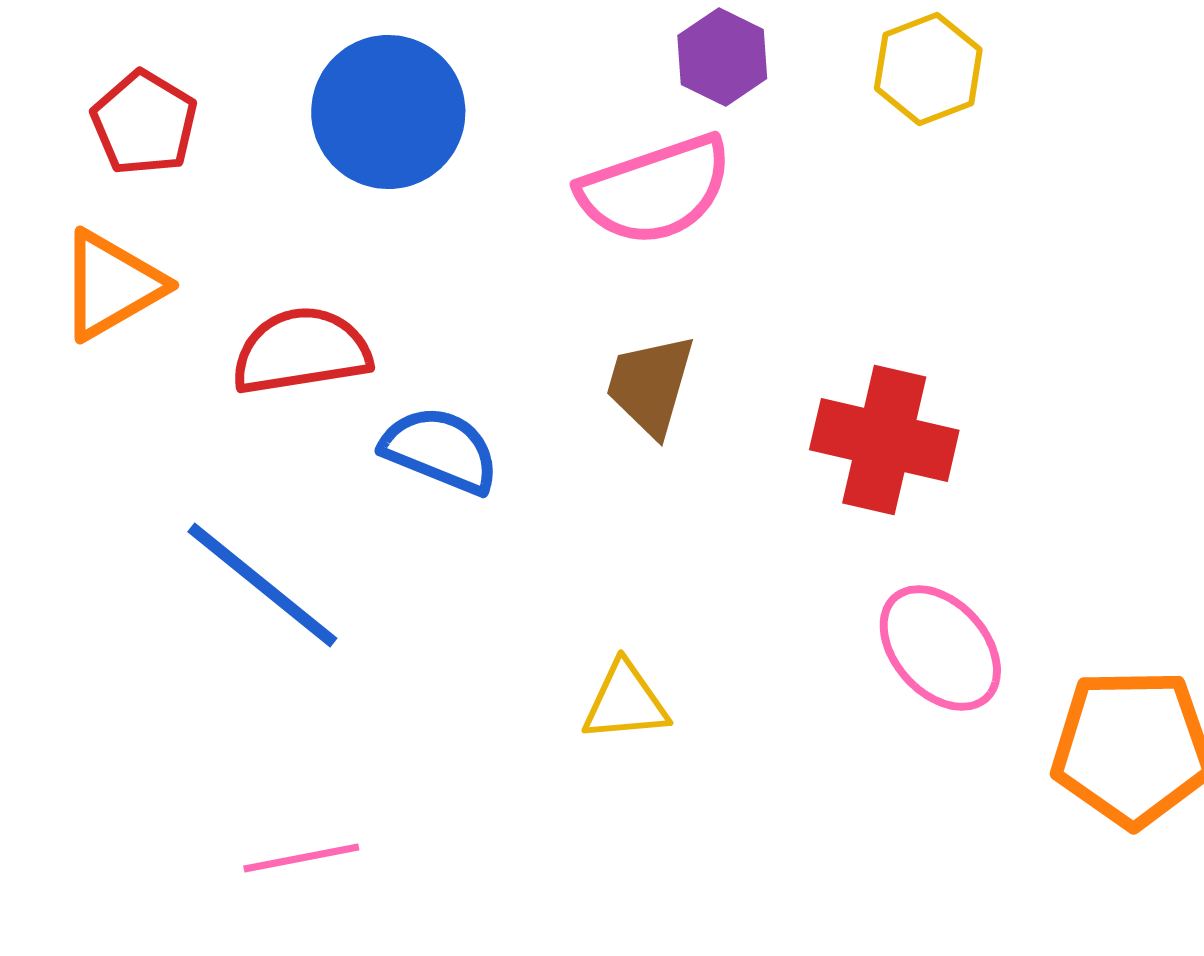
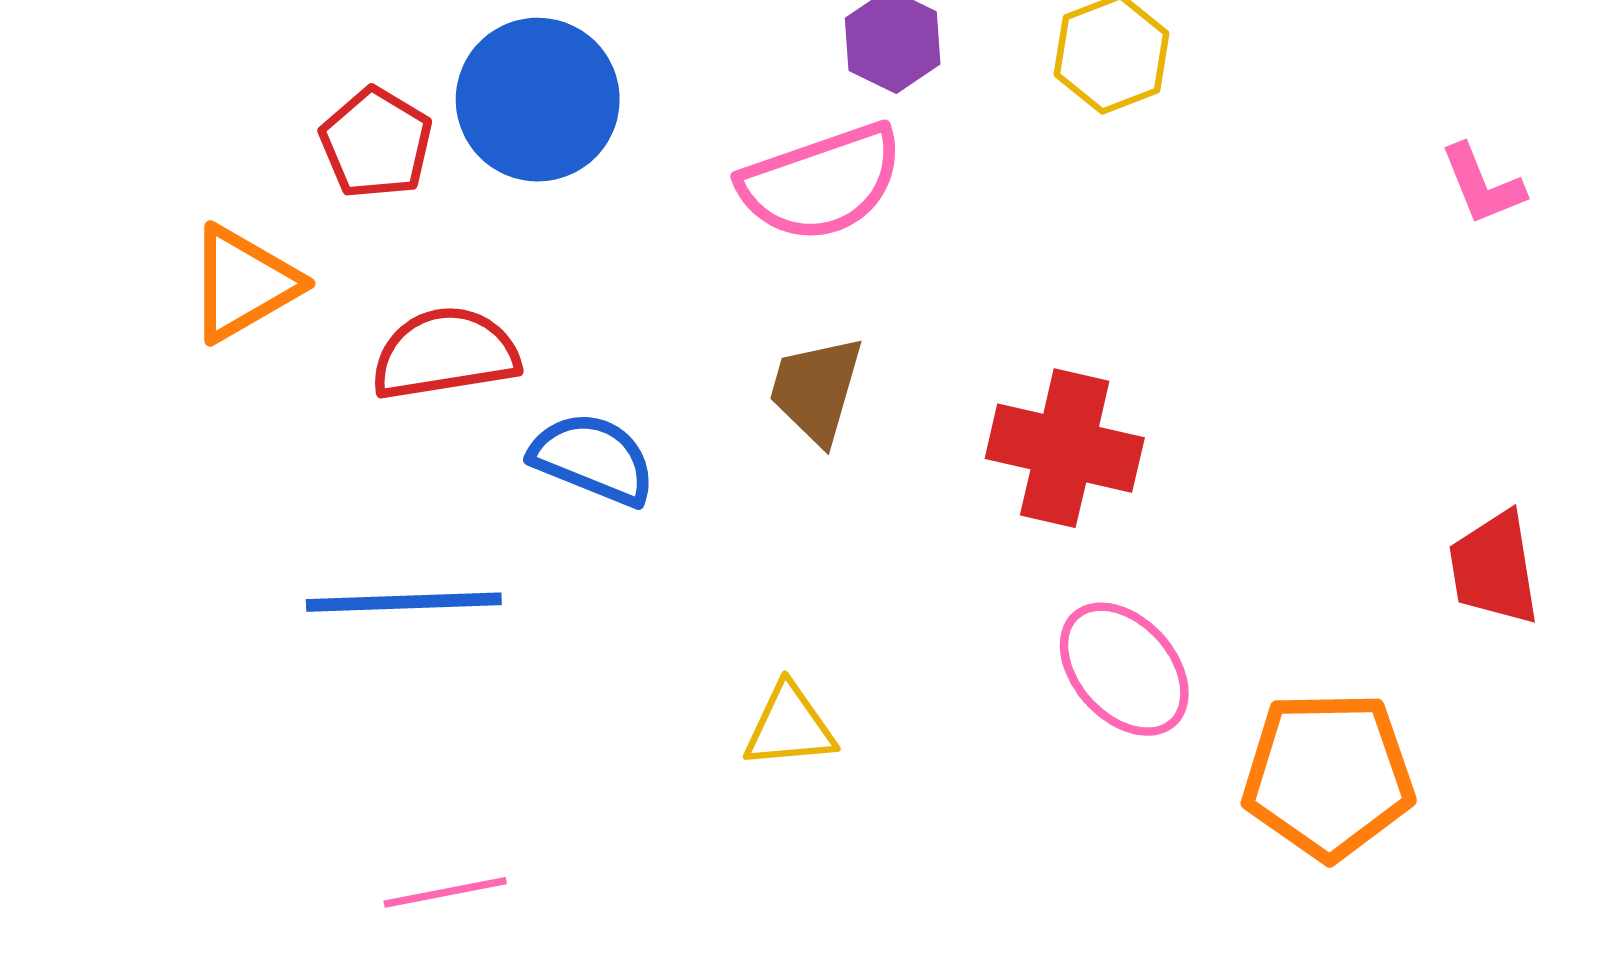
red pentagon: (144, 123) -> (376, 143), moved
blue line: (262, 585) -> (404, 602), turned -41

